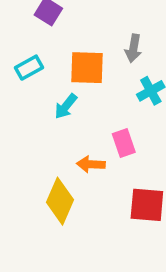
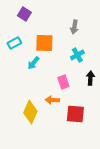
gray arrow: (133, 48) -> (74, 27), moved
orange arrow: (91, 164) -> (52, 100), moved

